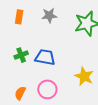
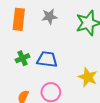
orange rectangle: (19, 17) -> (19, 19), size x1.5

